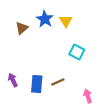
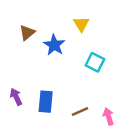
blue star: (45, 19) -> (54, 45), moved
brown line: (58, 82) -> (80, 112), moved

